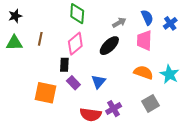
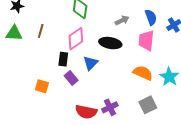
black ellipse: (109, 46) -> (110, 43), turned 50
blue triangle: (98, 82) -> (91, 63), moved
orange square: (45, 93) -> (42, 86), size x0.6

